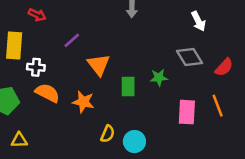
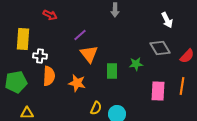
red arrow: (37, 15) -> (50, 15), moved
purple line: (72, 40) -> (80, 35), moved
orange semicircle: (47, 93) -> (49, 76), turned 66
orange line: (218, 106) -> (182, 86), turned 30

